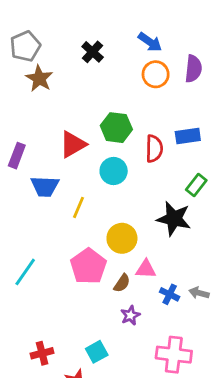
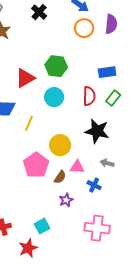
red semicircle: (154, 149) -> (89, 96), moved
green rectangle: (196, 185) -> (113, 98), moved
gray arrow: (199, 293) -> (107, 163), moved

